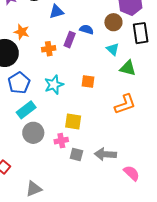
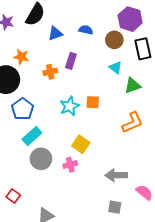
blue semicircle: (87, 29) -> (86, 30), moved
green triangle: (128, 68) -> (132, 86), turned -30
cyan star: (54, 85) -> (70, 106), moved
yellow square: (73, 122) -> (81, 144), turned 30
gray square: (76, 154) -> (115, 207), moved

